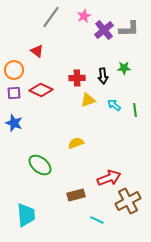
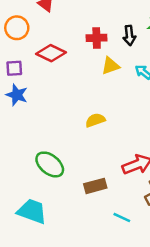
purple square: (14, 93) -> (14, 68), moved
green ellipse: (40, 165) -> (50, 164), moved
cyan trapezoid: (26, 215) -> (32, 211), turned -65

